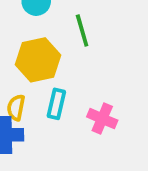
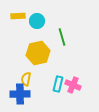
cyan rectangle: (56, 104) -> (58, 84), moved

